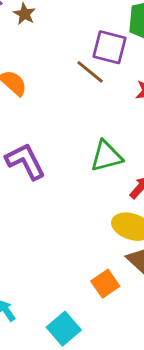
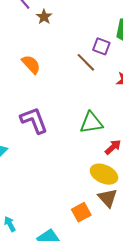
purple square: (110, 47) -> (101, 46), size x0.7

